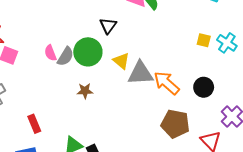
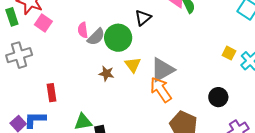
yellow triangle: (121, 61) -> (133, 65), moved
gray triangle: (140, 73) -> (162, 70), turned -40
orange arrow: (167, 83) -> (161, 90), moved

